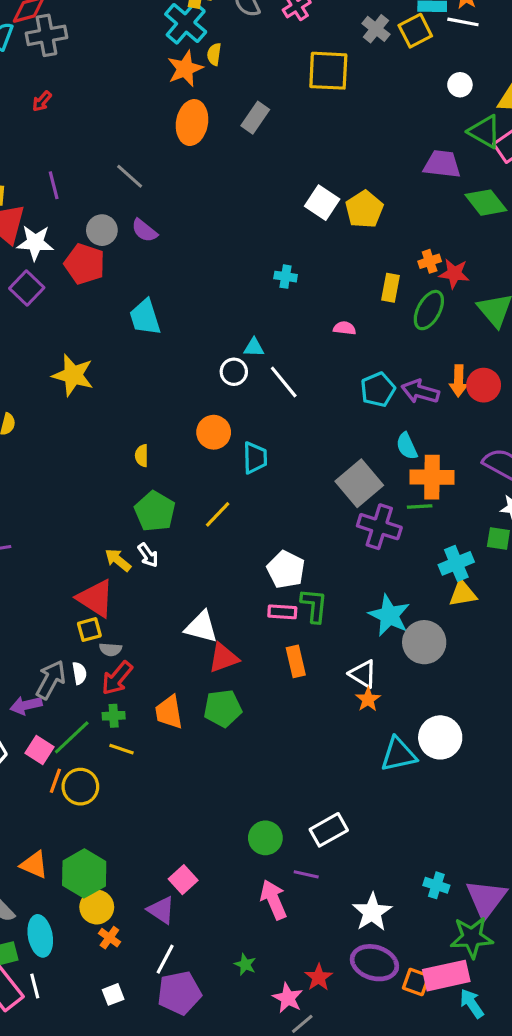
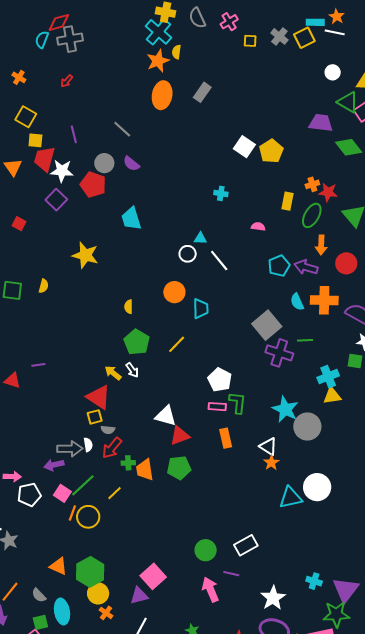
yellow square: (328, 71) -> (250, 41), moved, size x0.5
orange arrow: (459, 381) -> (321, 245), moved
orange cross: (432, 477) -> (324, 300), moved
gray arrow: (51, 680) -> (70, 449), turned 60
green cross: (114, 716) -> (128, 463), moved
yellow line: (122, 749) -> (114, 493), turned -63
pink square: (183, 880) -> (153, 576), size x1.4
purple triangle: (161, 910) -> (139, 596), turned -48

